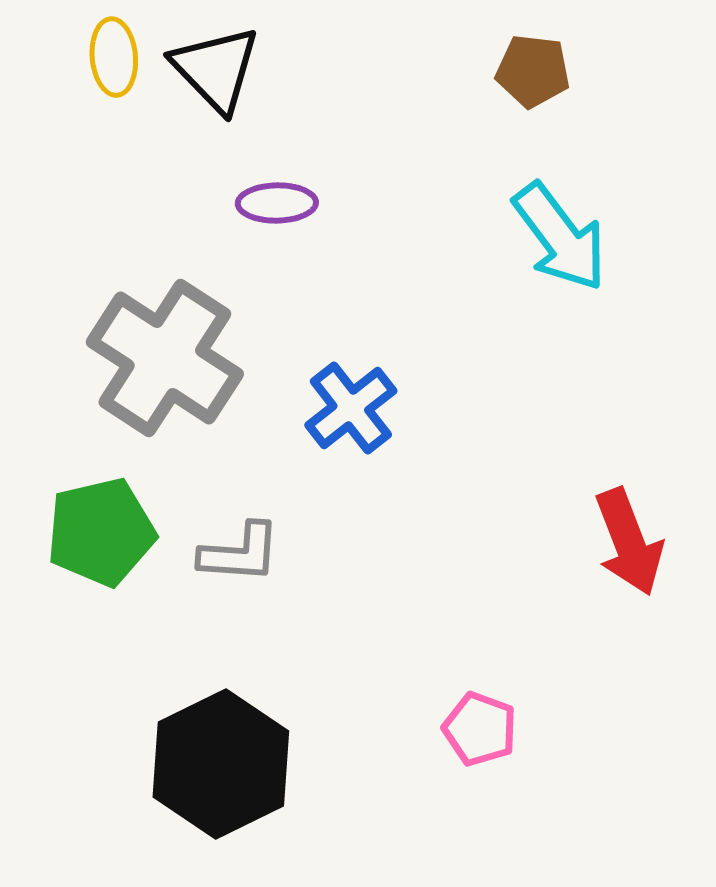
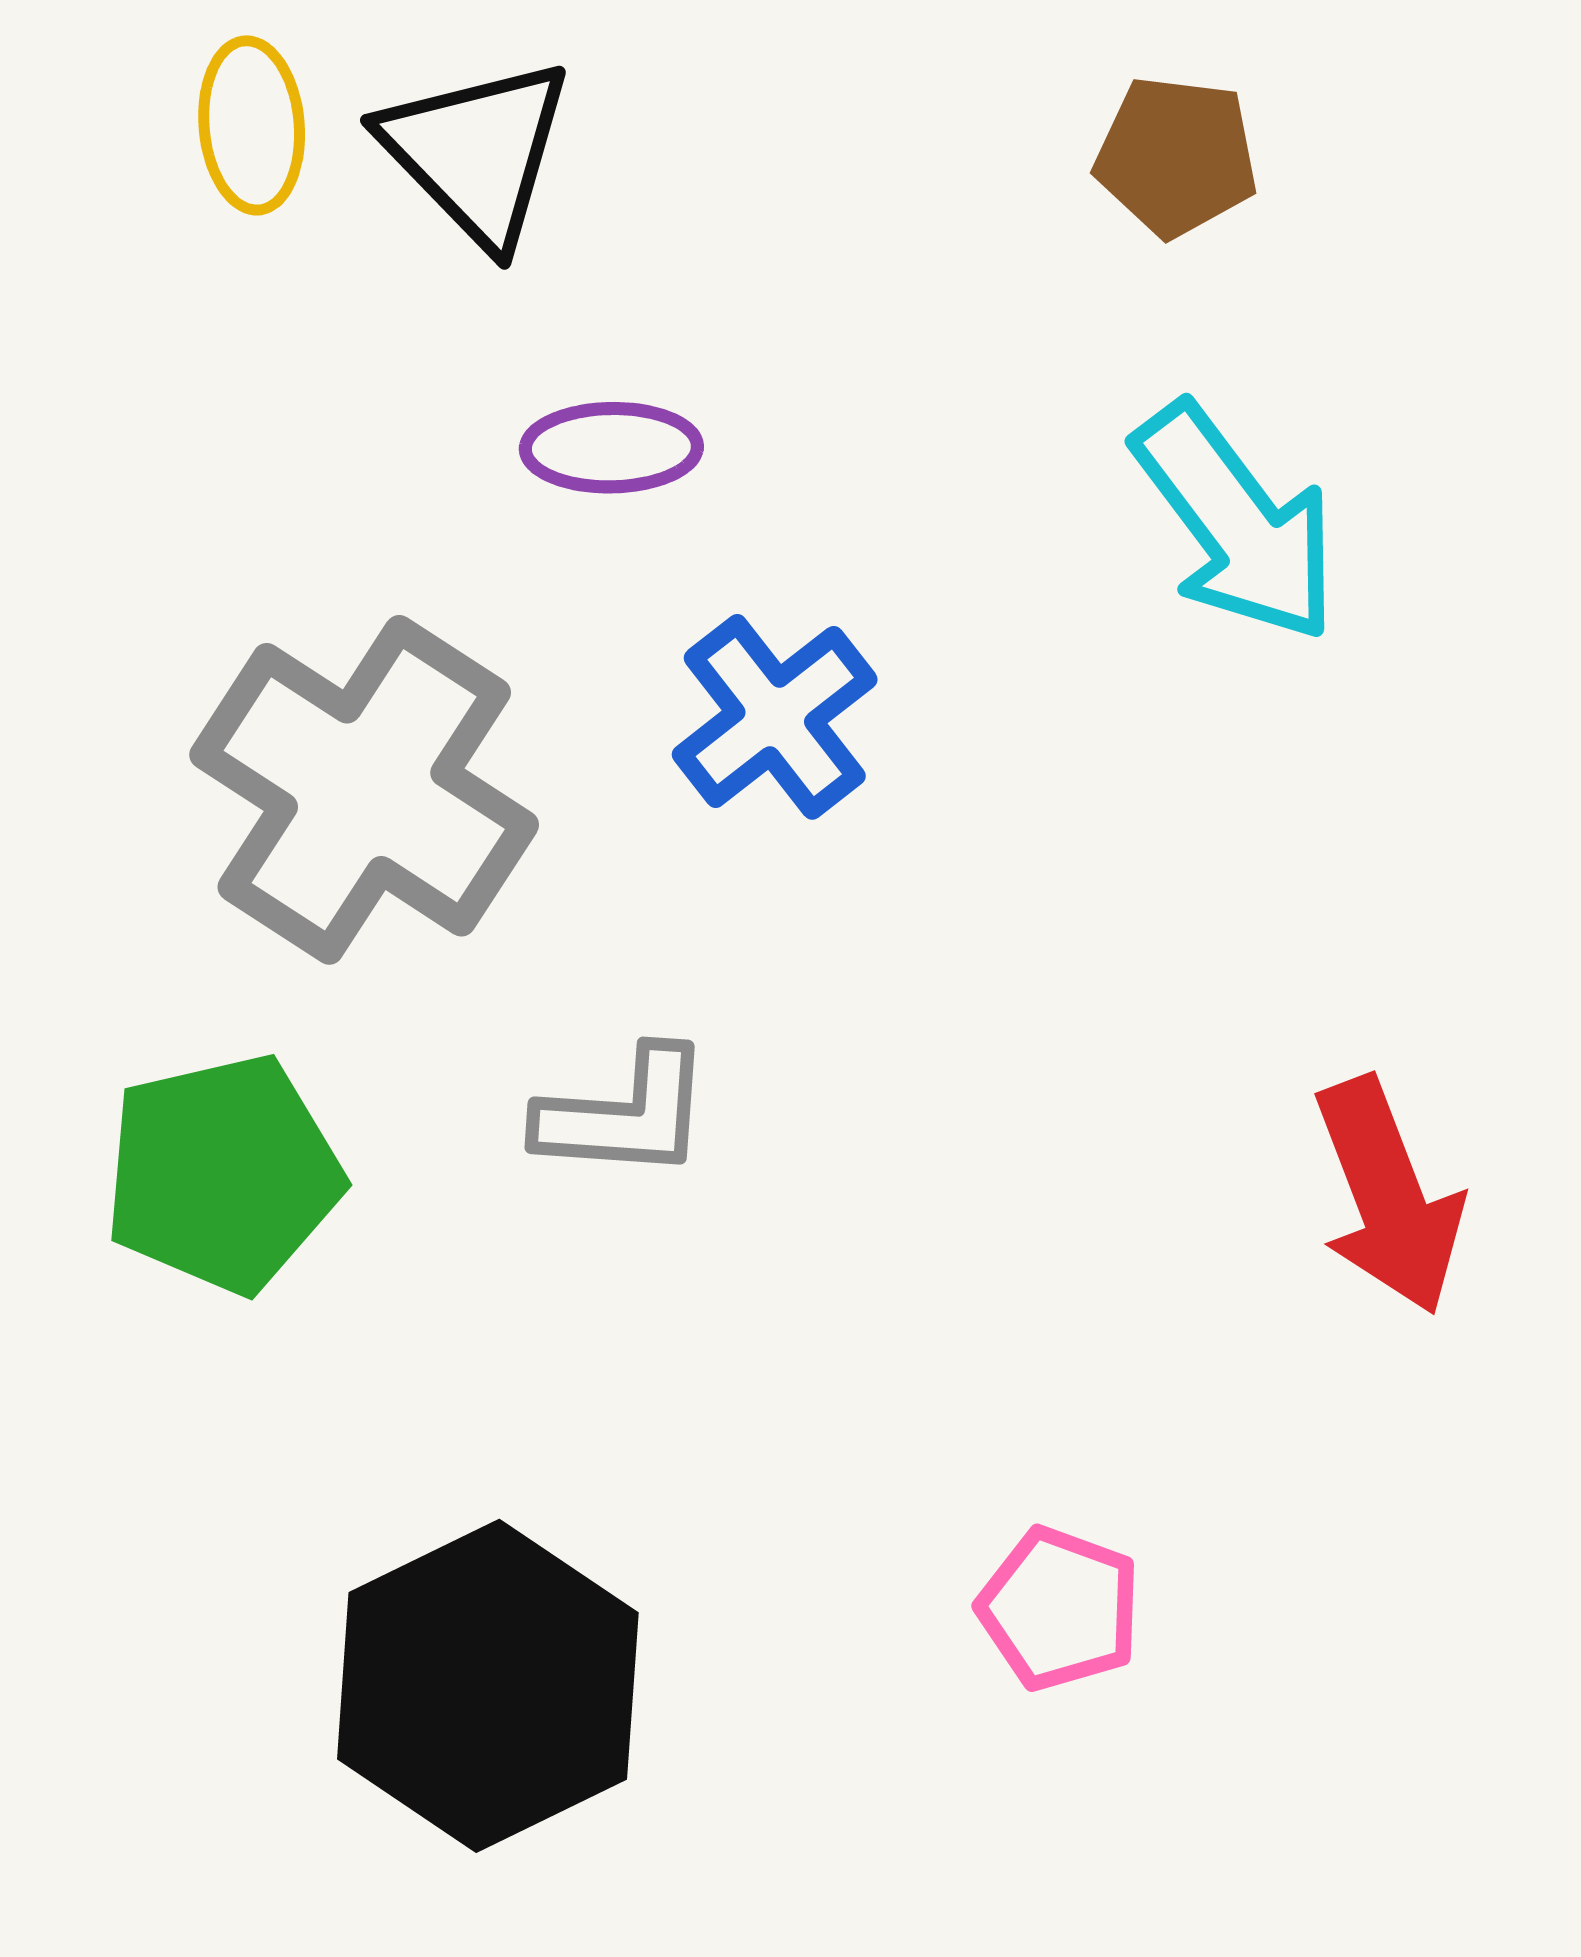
blue cross: (351, 408) -> (775, 717), moved
gray L-shape: (240, 553) -> (625, 1114), moved

